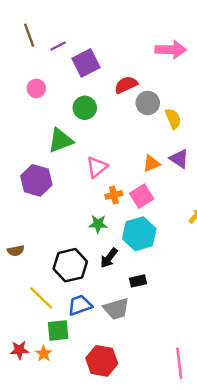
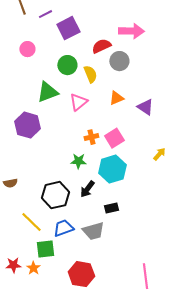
pink arrow: (171, 50) -> (131, 31), moved
yellow semicircle: (173, 119) -> (90, 74), moved
orange triangle: (151, 163) -> (116, 98), moved
pink triangle: (97, 167) -> (78, 102), moved

